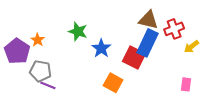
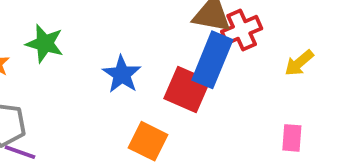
red cross: (174, 29) -> (242, 30), moved
green star: (78, 31) -> (45, 44), moved

